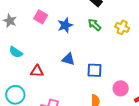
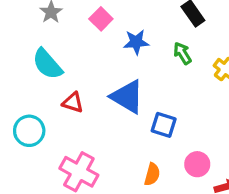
cyan semicircle: (16, 52) -> (47, 64), size x1.5
blue triangle: (68, 59) -> (127, 97), size x1.6

